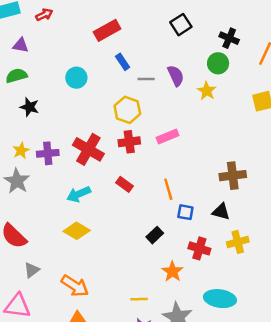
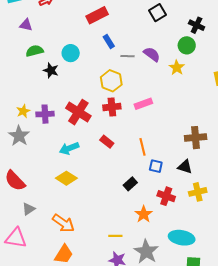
green semicircle: (16, 76) -> (35, 51), moved
purple semicircle: (176, 76) -> (152, 54), turned -30
black star: (29, 107) -> (51, 70), moved

